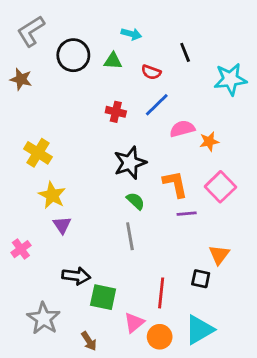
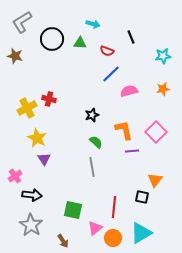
cyan star: (230, 79) -> (163, 56), size x0.7
red cross: (116, 112) -> (49, 99), moved
orange star: (209, 142) -> (163, 89), moved
yellow cross: (38, 153) -> (27, 108), turned 30
black star: (130, 163) -> (92, 115), size x0.6
black arrow: (76, 276) -> (32, 195), moved

